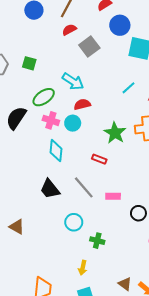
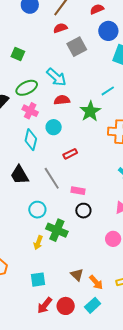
cyan circle: (73, 123) -> (54, 127), moved
green star: (115, 133) -> (90, 111), moved
red rectangle: (99, 159) -> (70, 154), turned -56
black circle: (138, 213) -> (83, 211), moved
green cross: (97, 241) -> (57, 230), size x1.5
yellow arrow: (83, 268) -> (38, 243), moved

